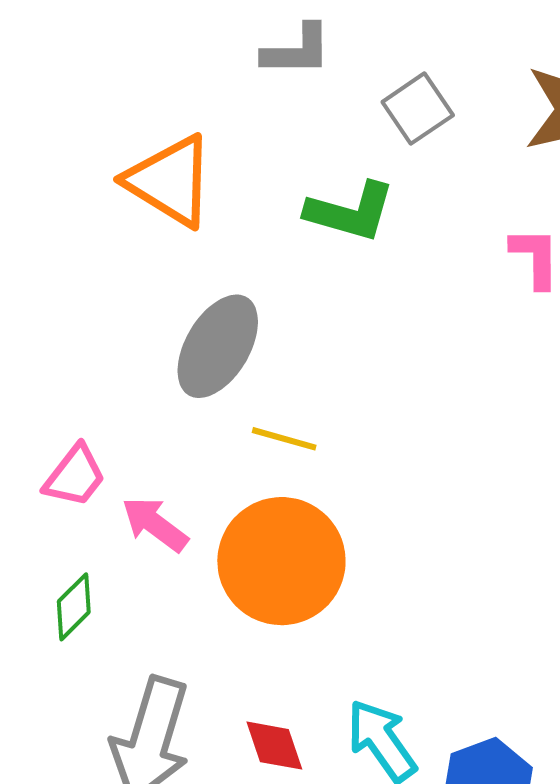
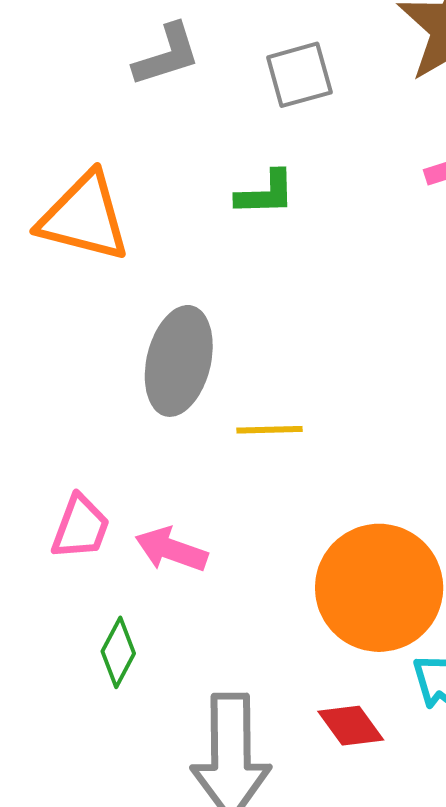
gray square: (418, 109) -> (299, 75), turned 36
green L-shape: (350, 212) -> (266, 193), size x0.7
orange circle: (281, 561) -> (379, 588), moved

